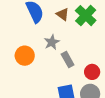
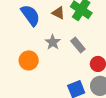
gray rectangle: (68, 59) -> (78, 45), moved

